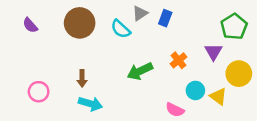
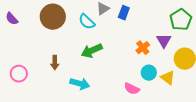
orange cross: (179, 60) -> (143, 48), moved
green arrow: (140, 71) -> (92, 51), moved
cyan arrow: (90, 104) -> (80, 84), moved

